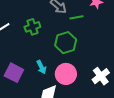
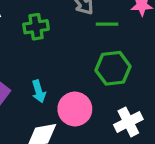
green hexagon: (66, 43) -> (113, 68), moved

